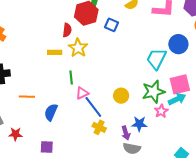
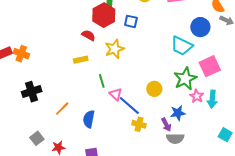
red semicircle: (67, 30) -> (88, 35), turned -56
yellow star: (78, 48) -> (115, 49), moved, turned 30
cyan trapezoid: (156, 59) -> (182, 46), turned -80
pink triangle: (82, 93) -> (116, 94), turned -40
orange line: (27, 97) -> (62, 109), turned -35
cyan arrow: (177, 99) -> (212, 99), moved, turned 132

